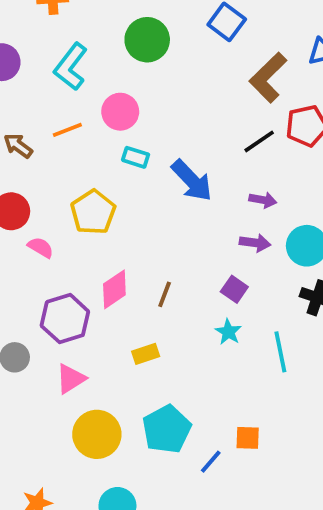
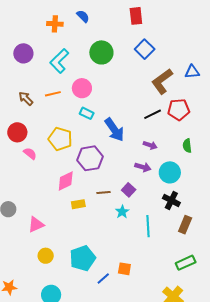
yellow pentagon: (93, 212) -> (60, 139), turned -30
brown line: (165, 294) -> (103, 193), moved, turned 56
purple hexagon: (65, 319) -> (90, 158), moved
yellow rectangle: (146, 354) -> (78, 204), moved
yellow circle: (97, 434) -> (46, 256), size x0.6

